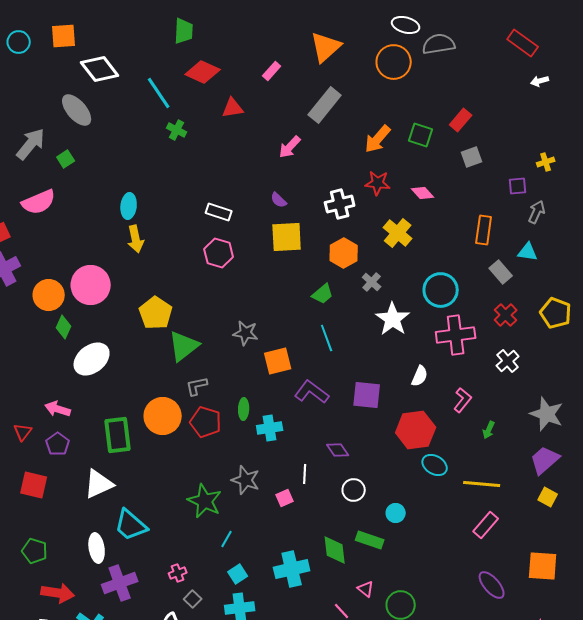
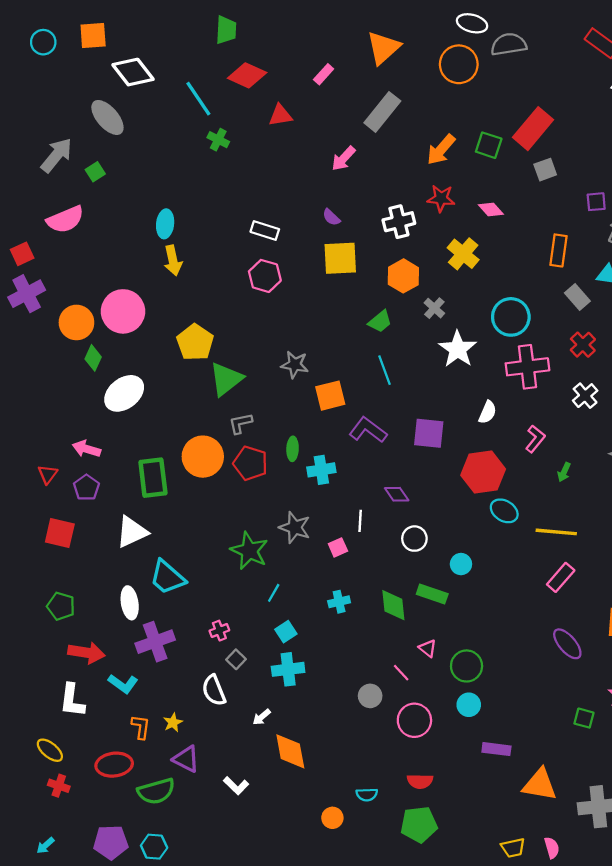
red rectangle: (461, 120) -> (533, 129), size x1.6
cyan cross: (292, 569) -> (339, 602), moved, size x0.6

